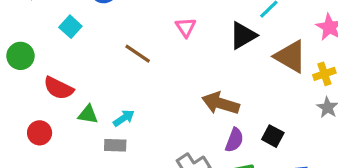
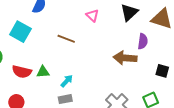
cyan square: (70, 27) -> (20, 32), size x1.5
green triangle: (88, 114) -> (43, 72), moved
purple semicircle: (234, 140) -> (143, 41), moved

